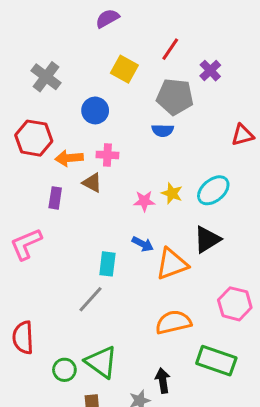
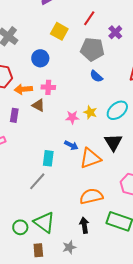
blue semicircle: (163, 130) -> (96, 76), moved, turned 40
black triangle: (207, 239) -> (113, 142), turned -30
black arrow: (163, 381) -> (84, 225), moved

